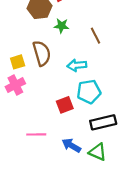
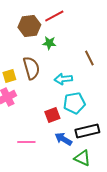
brown line: (95, 36) -> (89, 58), moved
blue arrow: (71, 145) -> (63, 139), moved

